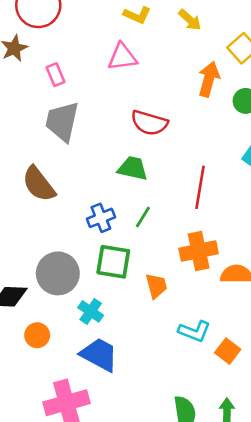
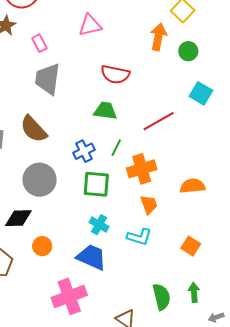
red line: (200, 187) -> (159, 121), turned 56
orange cross: (199, 251) -> (142, 169), moved
gray circle: (58, 273) -> (40, 180), moved
orange trapezoid: (156, 286) -> (149, 205), moved
cyan cross: (91, 311) -> (99, 225), moved
cyan L-shape: (194, 331) -> (139, 237), moved

